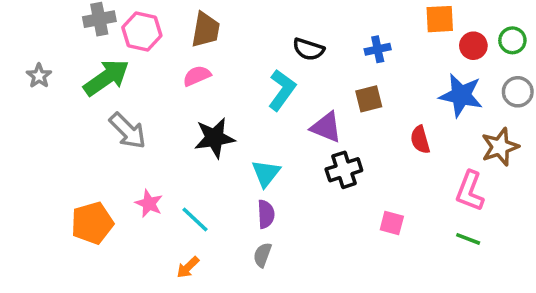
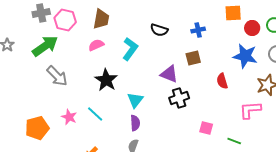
cyan L-shape: (282, 90) -> (130, 49), moved
black star: (215, 138) -> (106, 80), turned -30
pink L-shape: (470, 191) -> (250, 110), turned 65
cyan line: (195, 219) -> (95, 114), moved
green line: (468, 239) -> (234, 141), moved

